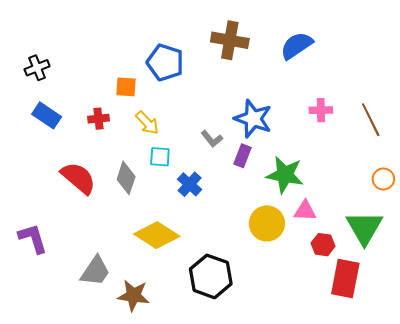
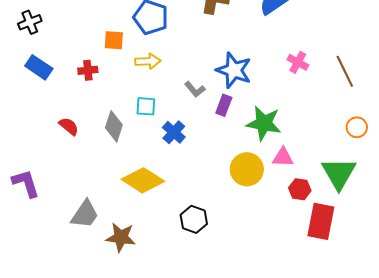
pink cross: (321, 110) -> (298, 62), turned 30
yellow arrow: (147, 123) -> (148, 61), moved, turned -50
red semicircle: (78, 178) -> (69, 126), size x0.6
black hexagon: (211, 276) -> (194, 219), size x0.7

